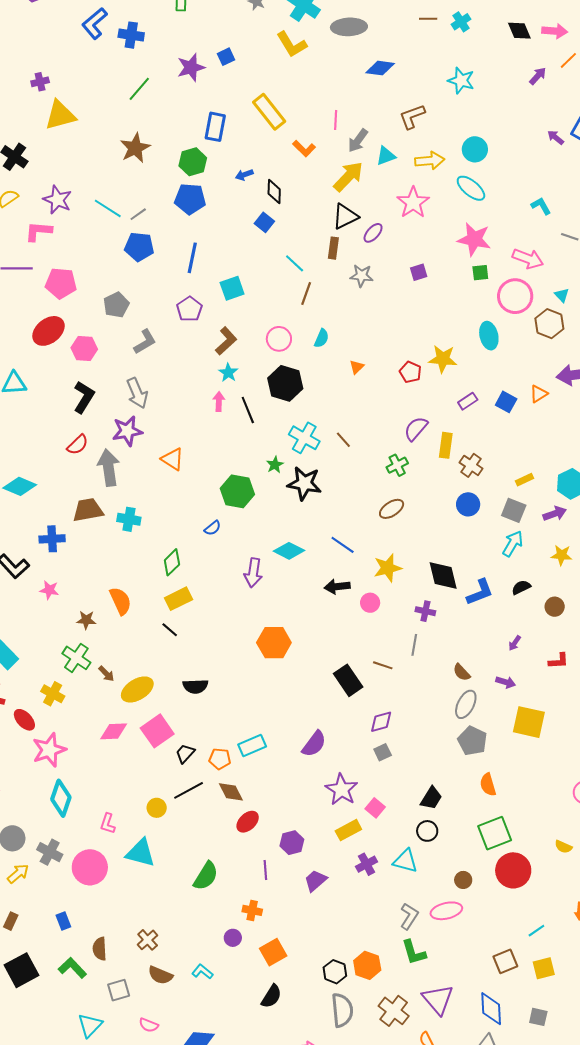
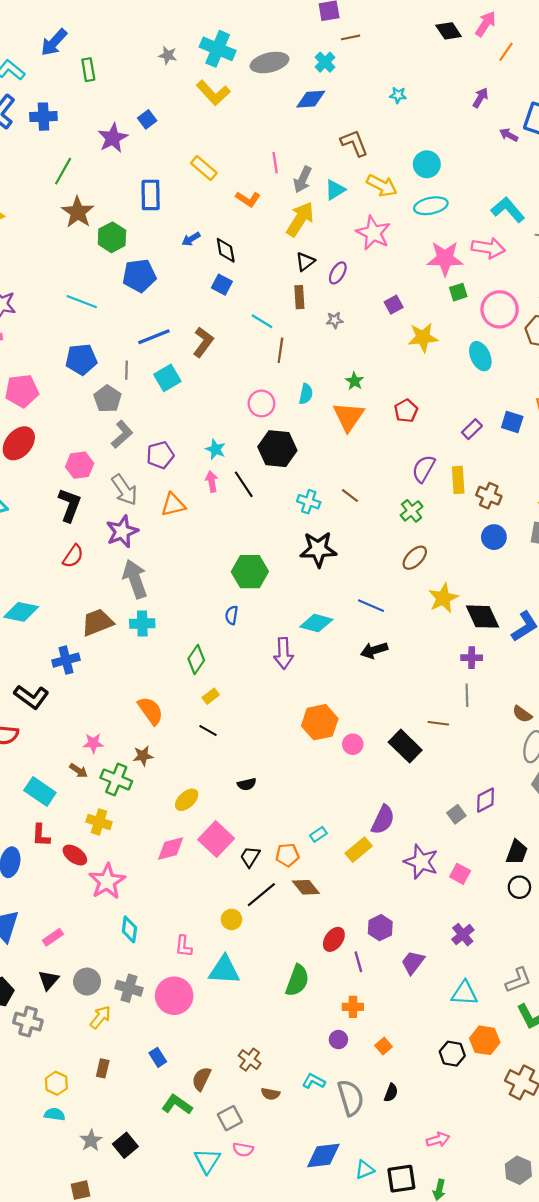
cyan cross: (461, 22) -> (325, 62), moved
pink arrow: (555, 31) -> (486, 24), turned -50
purple arrow: (538, 76) -> (480, 98), moved
cyan star: (461, 80) -> (398, 95), size x0.6
yellow rectangle: (269, 112) -> (204, 168), size x0.7
brown L-shape: (412, 116) -> (354, 143), turned 100
brown star: (135, 148) -> (78, 212), moved
yellow arrow: (430, 161) -> (382, 186), turned 44
green hexagon: (193, 162) -> (112, 237), moved
cyan ellipse: (471, 188) -> (431, 206), turned -40
cyan L-shape: (541, 206) -> (508, 210), size x1.5
cyan line: (108, 208) -> (82, 302), moved
gray line: (138, 214) -> (127, 370), moved, turned -42
black triangle: (345, 217) -> (305, 262), size x0.7
blue pentagon: (139, 247) -> (81, 359), moved
blue line: (192, 258) -> (154, 337), turned 68
pink arrow: (528, 259) -> (488, 248), moved
gray star: (361, 276) -> (335, 320), size x0.7
cyan square: (232, 288) -> (167, 378), moved
gray pentagon: (116, 305) -> (108, 399), moved
purple pentagon: (189, 309) -> (160, 455), moved, turned 30
brown L-shape: (226, 341) -> (203, 342), moved
pink hexagon: (84, 349) -> (80, 465), moved
yellow star: (443, 359) -> (423, 337), moved
orange triangle: (357, 367) -> (349, 417), size x2.0
red pentagon: (410, 372) -> (406, 411), turned 30
cyan cross: (304, 438) -> (309, 502), size x0.7
orange triangle: (173, 459) -> (173, 505), moved, turned -35
green star: (275, 465) -> (354, 381), moved
gray arrow: (109, 468) -> (135, 579), moved
blue semicircle: (213, 528) -> (232, 615), turned 150
yellow star: (388, 568) -> (443, 598), moved
pink star: (49, 590) -> (93, 743), moved
yellow rectangle: (178, 599) -> (211, 696), size x0.6
pink circle: (370, 603) -> (353, 744), moved
brown star: (86, 620) -> (143, 756), moved
brown arrow: (106, 674) -> (78, 771), moved
black semicircle: (195, 686) -> (247, 784), size x0.7
yellow ellipse: (137, 689) -> (187, 800), size x0.7
purple diamond: (381, 722) -> (486, 800), moved
cyan rectangle: (252, 746) -> (318, 834), size x0.6
cyan diamond: (61, 798) -> (129, 929), size x0.7
red ellipse: (248, 822) -> (334, 939), moved
yellow rectangle: (348, 830) -> (359, 850), moved
cyan triangle: (405, 861) -> (464, 993), moved
gray L-shape: (409, 916) -> (518, 980), turned 48
brown semicircle: (100, 949) -> (201, 1079), turned 40
orange square: (273, 952) -> (384, 1046), size x0.6
black square: (21, 970) -> (125, 1145), moved, size x0.7
brown semicircle: (160, 975) -> (270, 1094), size x0.7
black semicircle: (271, 996) -> (391, 1093), size x0.7
gray semicircle: (342, 1010) -> (351, 1098), moved
pink semicircle: (149, 1025) -> (243, 1150), moved

